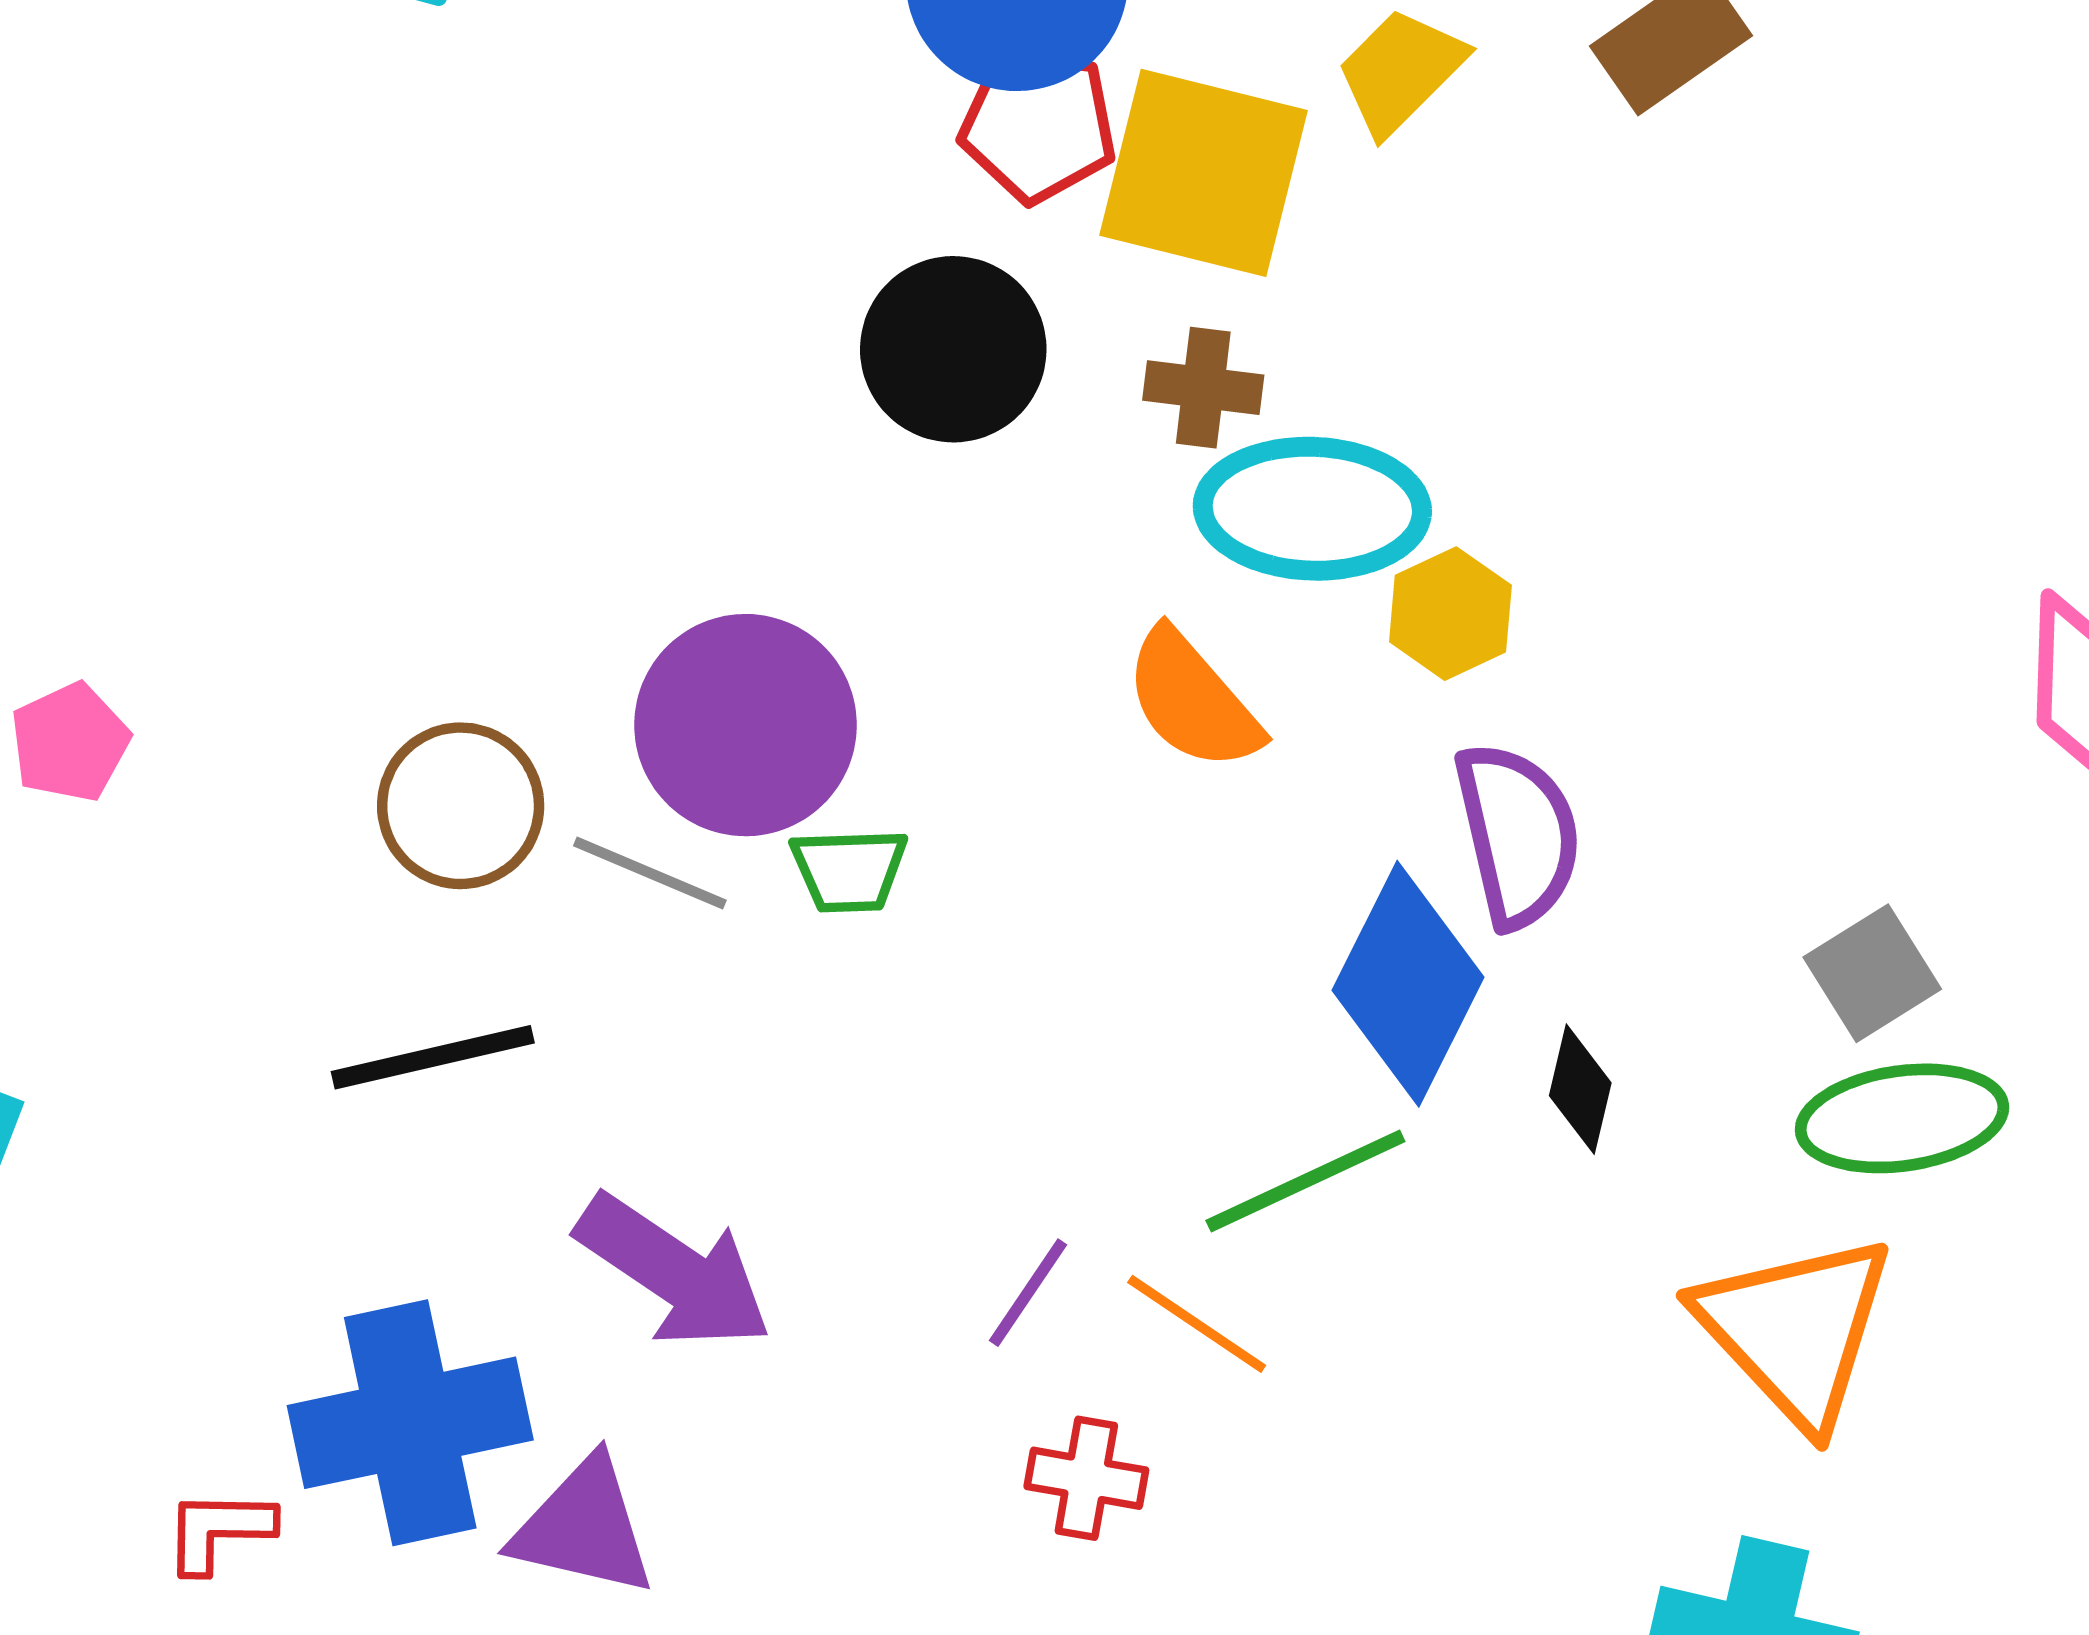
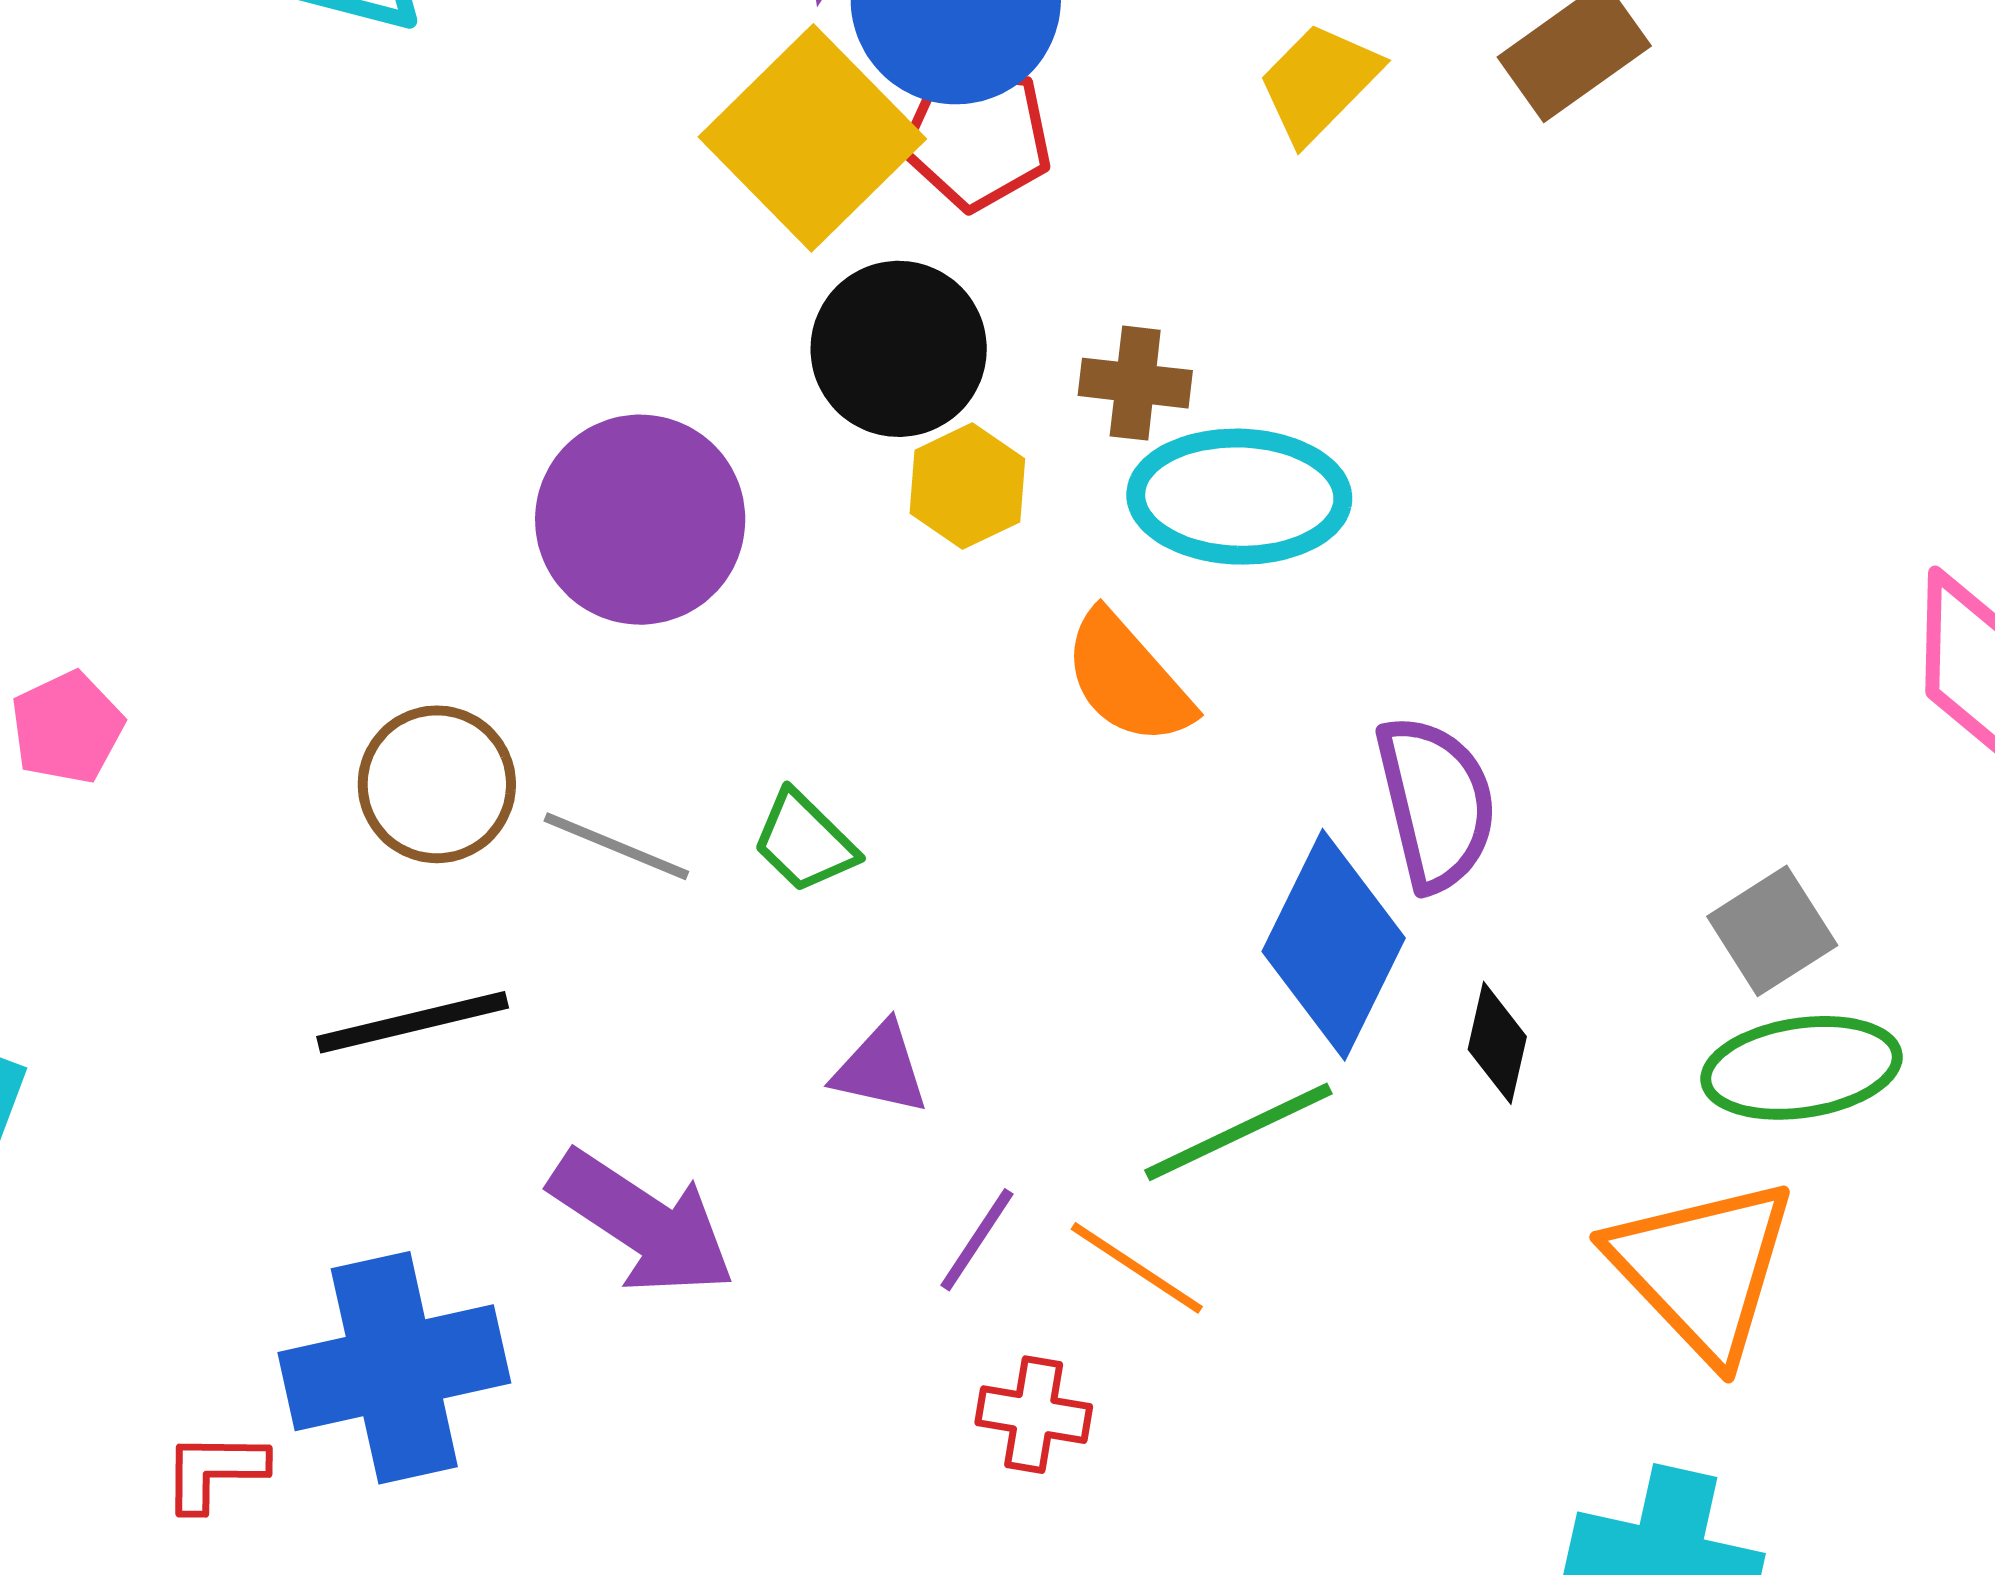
yellow square: (1204, 173) -> (812, 138), moved, turned 32
yellow hexagon: (1450, 614) -> (967, 486), moved
purple circle: (746, 725) -> (640, 520), moved
green trapezoid: (849, 870) -> (804, 842), turned 47
purple triangle: (584, 1527) -> (881, 1069), moved, size x0.7

